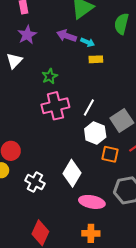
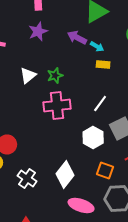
white triangle: (14, 61) -> (28, 76), moved
white line: (89, 108) -> (100, 104), moved
orange square: (110, 154) -> (105, 170), moved

